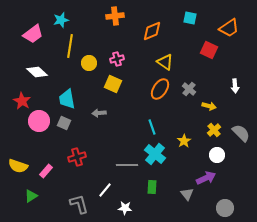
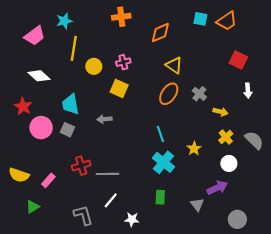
orange trapezoid: (229, 28) -> (227, 21), moved
red square: (209, 50) -> (238, 60), moved
gray line: (127, 165) -> (108, 174), moved

